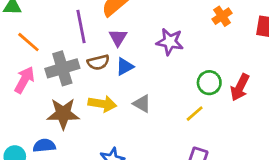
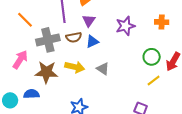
orange cross: (222, 16) -> (162, 22), moved, turned 32
purple star: (170, 42) -> (125, 26), turned -30
pink arrow: (24, 80) -> (20, 60), moved
yellow line: (195, 114) -> (154, 81), moved

